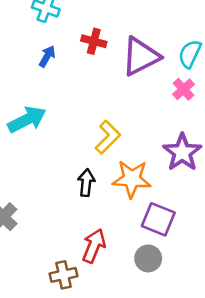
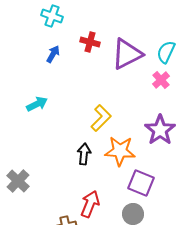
cyan arrow: (27, 120) -> (37, 104), size x0.7

